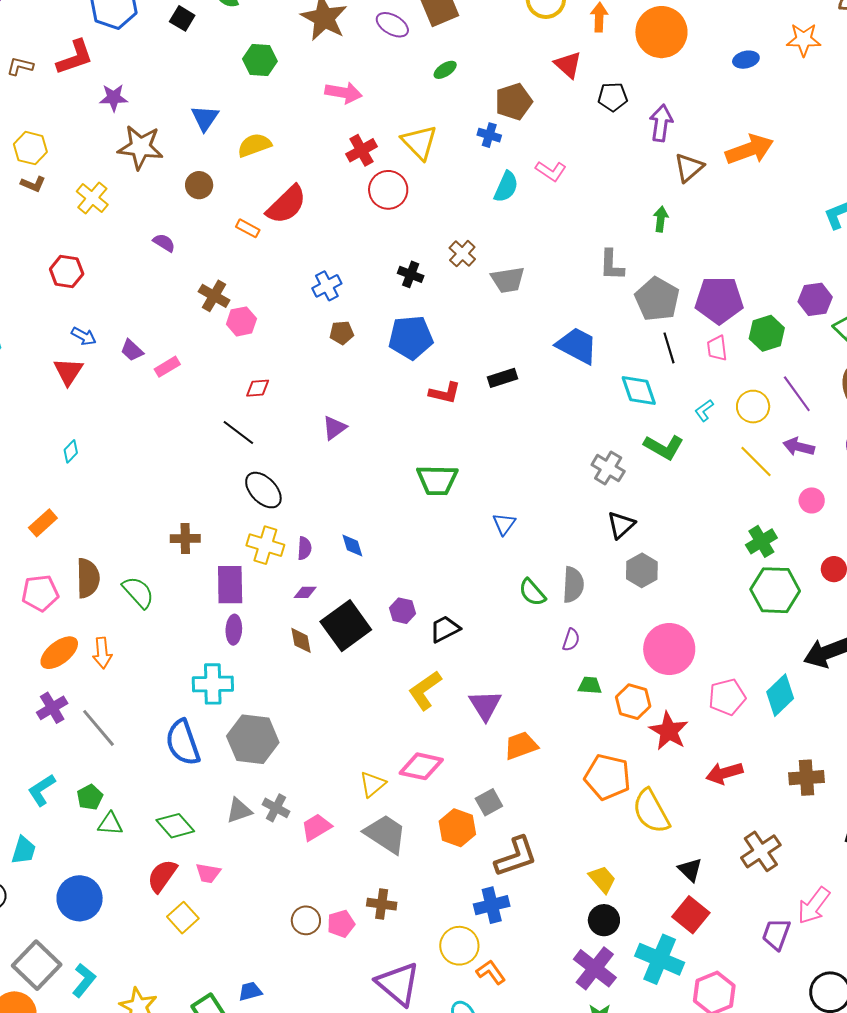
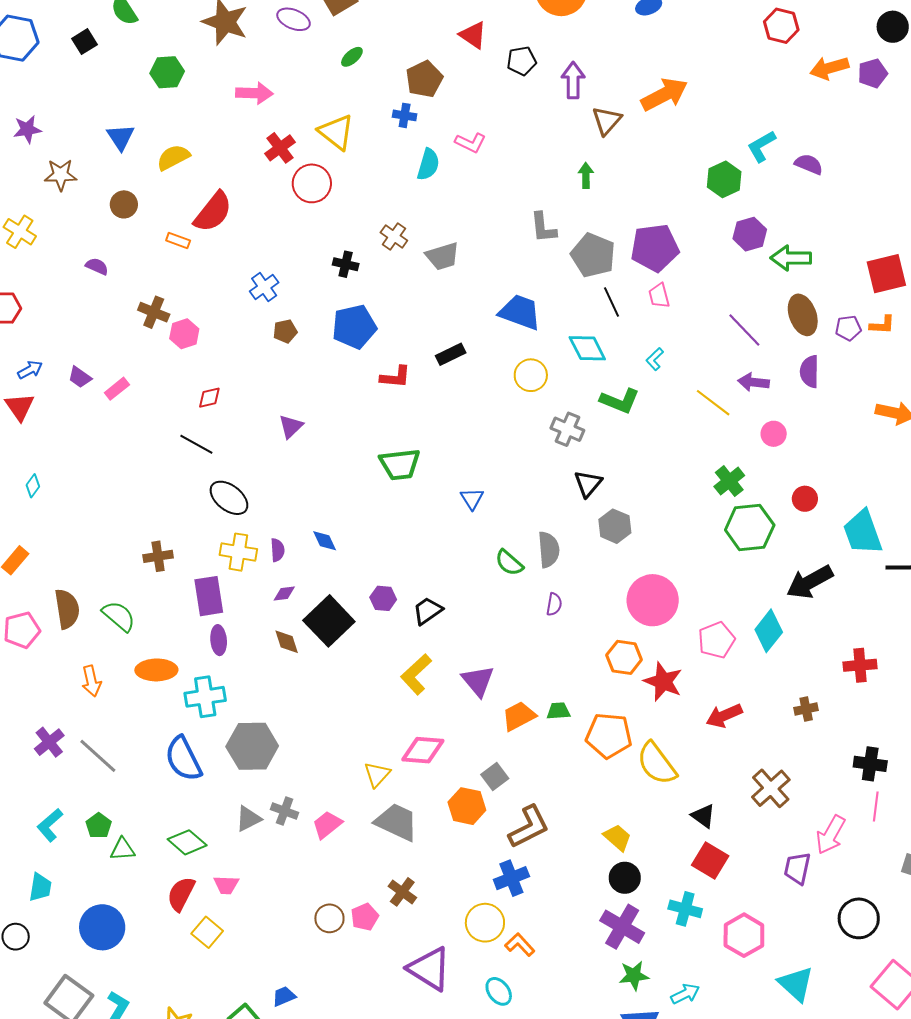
black square: (182, 18) -> (84, 42), turned 35
brown star: (140, 147) -> (61, 175), size x0.7
green hexagon: (767, 333) -> (724, 179), moved
blue arrow: (84, 336) -> (30, 370), turned -50
yellow circle: (753, 407) -> (531, 375), moved
orange ellipse: (59, 653) -> (156, 670), moved, turned 45
green trapezoid: (590, 685) -> (558, 711), moved
brown cross: (807, 778) -> (806, 709), size x0.7
brown cross: (382, 904) -> (402, 892), turned 36
cyan cross: (660, 959) -> (685, 909), size x0.7

